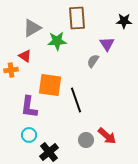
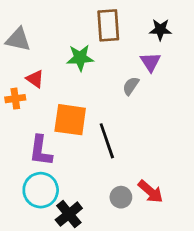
black star: (124, 21) -> (160, 30), moved
gray triangle: (32, 28) -> (18, 39), moved, turned 42
cyan circle: (29, 135) -> (41, 190), size x1.6

